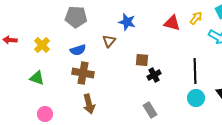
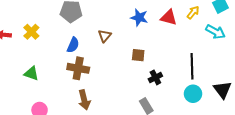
blue star: (127, 22) -> (139, 18), moved
yellow cross: (42, 45) -> (31, 32), moved
blue semicircle: (78, 50) -> (73, 45), turned -49
black cross: (154, 75) -> (155, 77), moved

